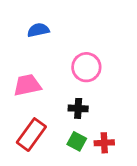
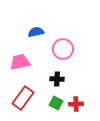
blue semicircle: (38, 30) -> (36, 32), moved

